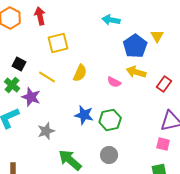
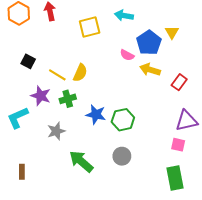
yellow square: (58, 43) -> (90, 27), moved
yellow semicircle: (80, 73) -> (80, 73), moved
pink semicircle: (114, 82) -> (127, 55), moved
green cross: (12, 85) -> (68, 99), moved, turned 35

